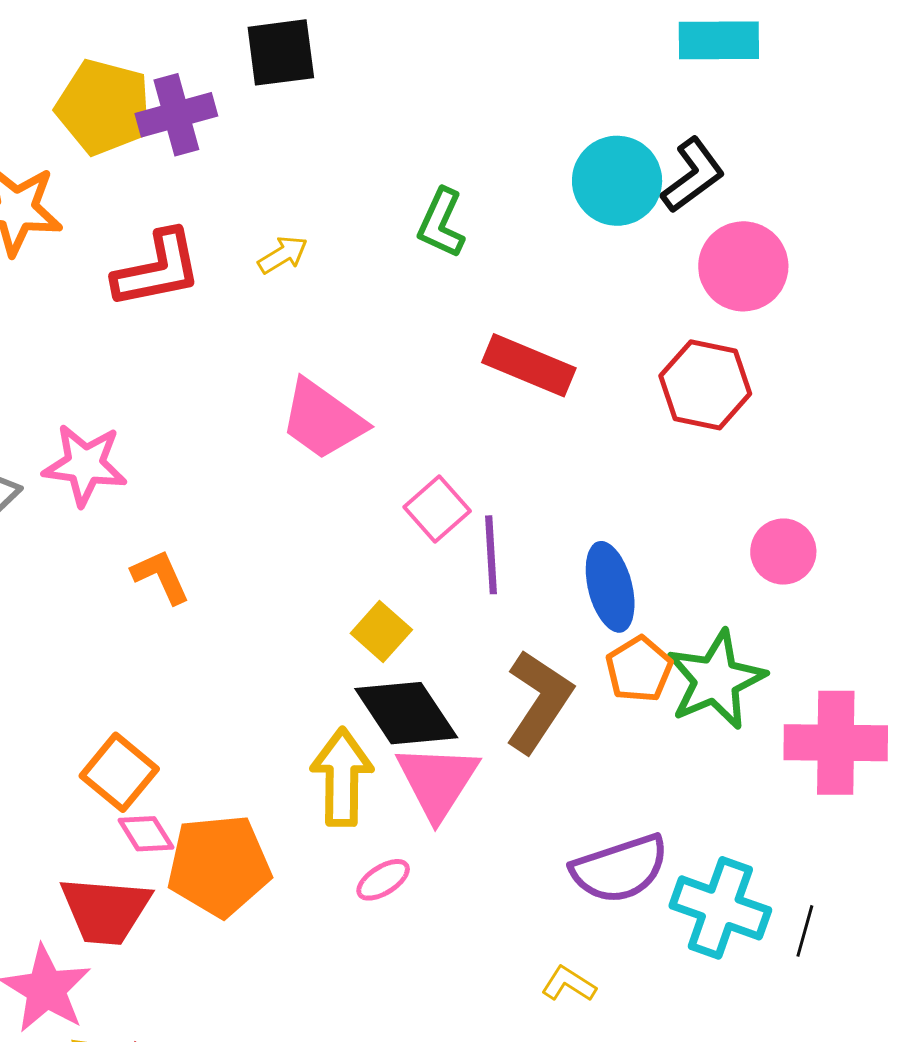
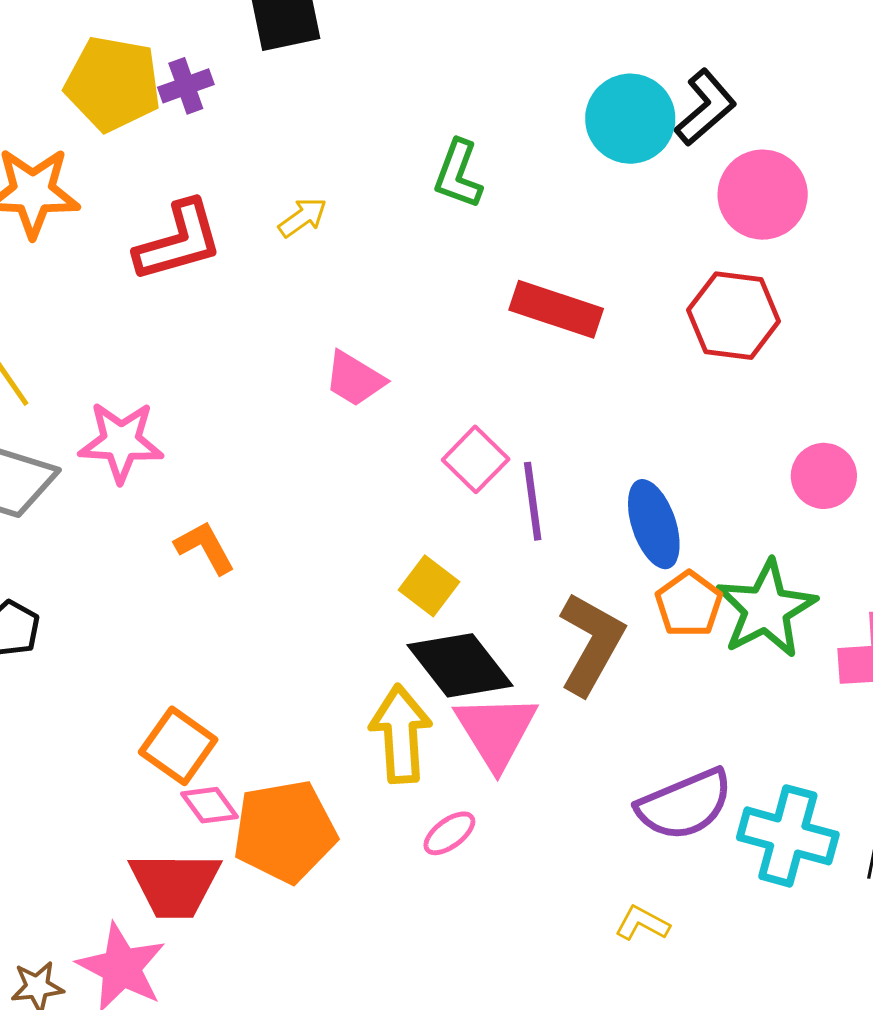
purple cross: (176, 115) -> (186, 86), size x0.7
pink trapezoid: (323, 420) -> (355, 379), size x0.7

